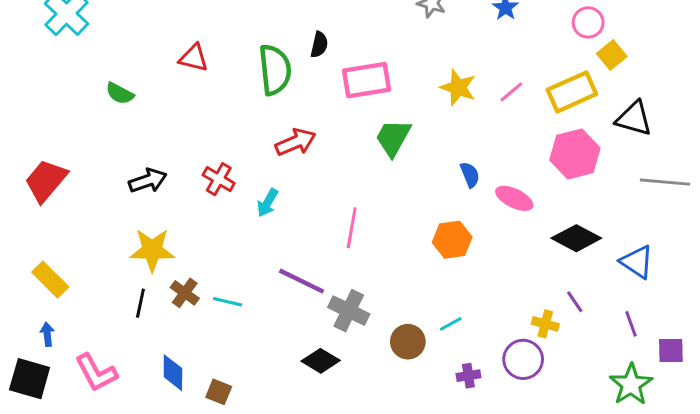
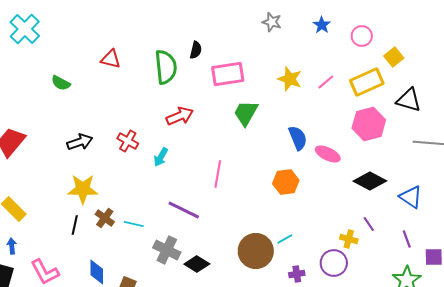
pink circle: (588, 22) -> (362, 36), moved
blue semicircle: (470, 175) -> (298, 138), size x1.4
gray cross: (349, 311) -> (167, 250), moved
brown circle: (408, 342) -> (256, 251), size x1.5

